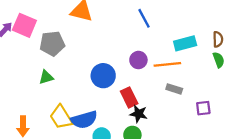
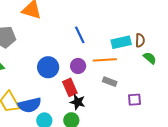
blue line: (144, 18) -> (80, 35), moved
brown semicircle: (218, 39) -> (140, 40), moved
purple circle: (138, 60) -> (78, 66), moved
green semicircle: (219, 60) -> (150, 58), turned -32

